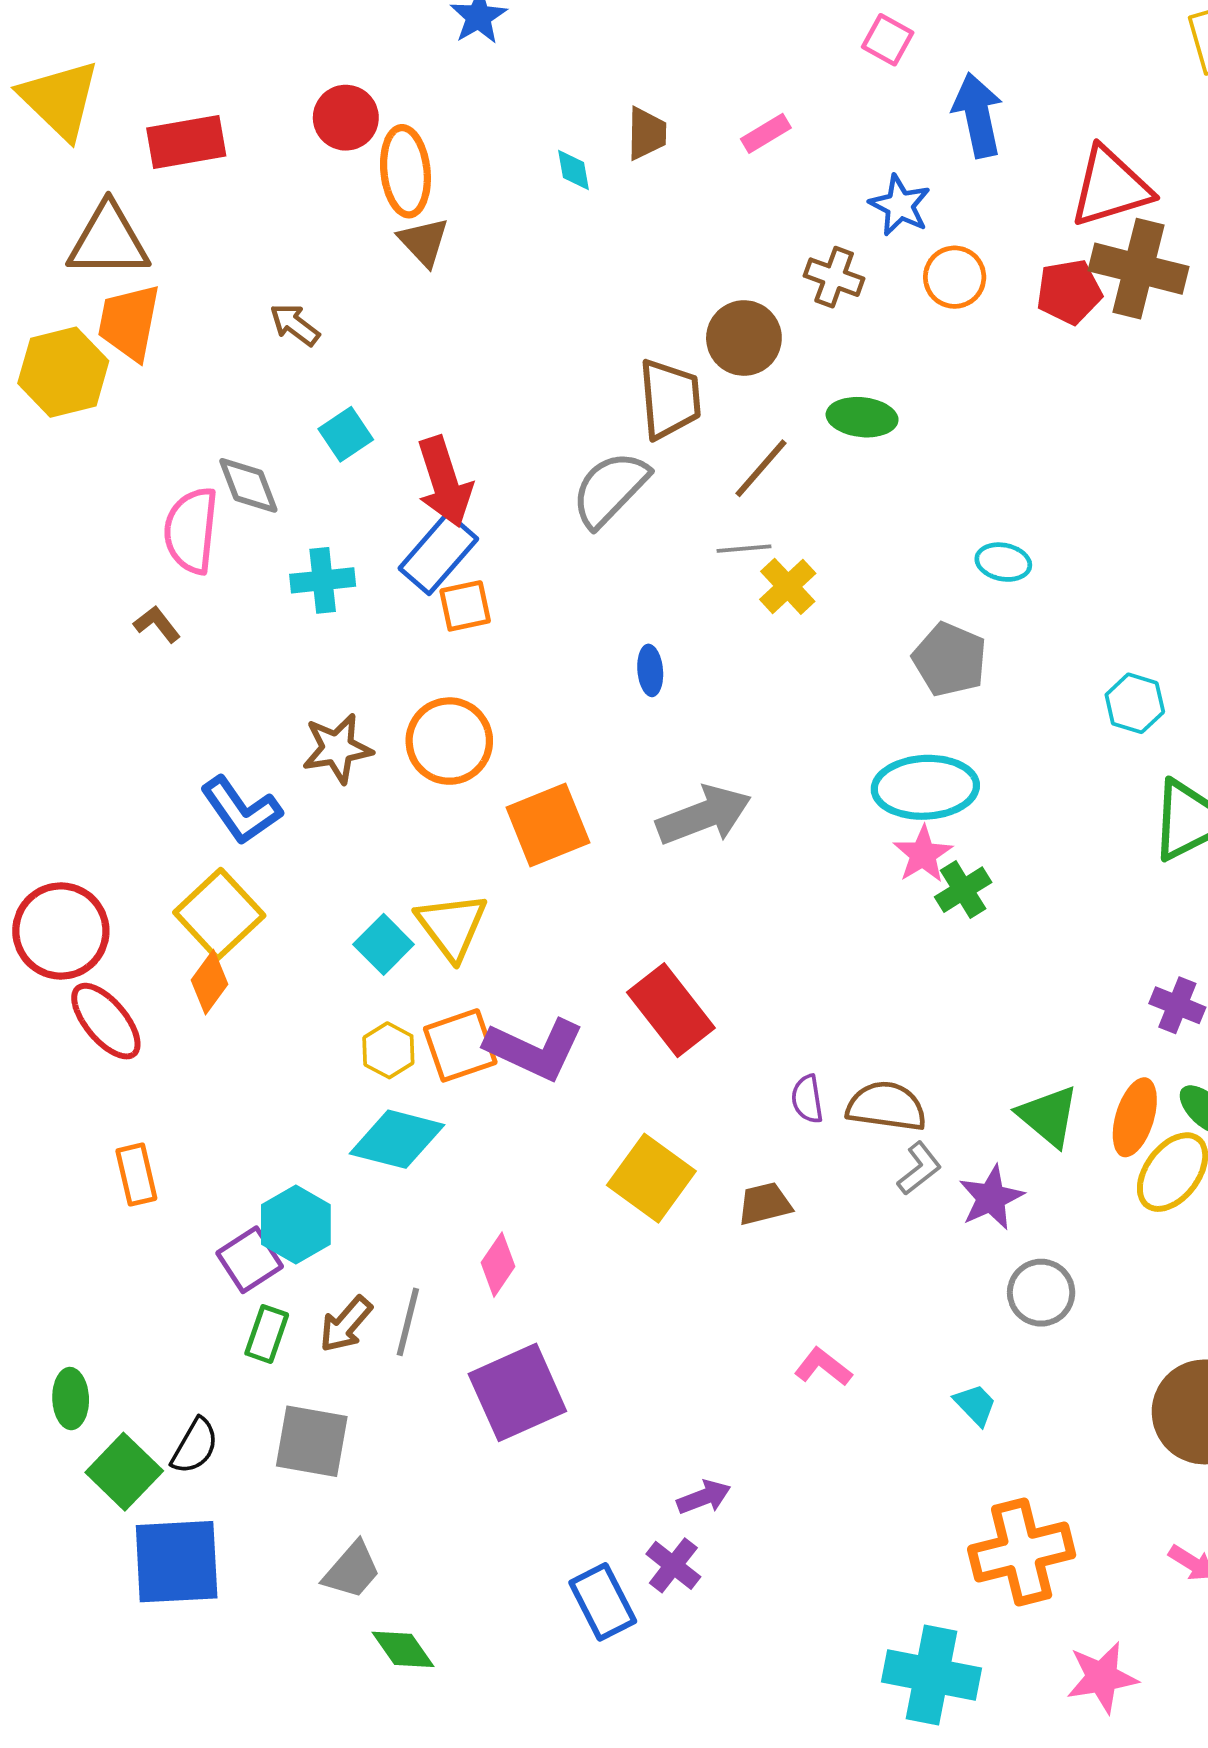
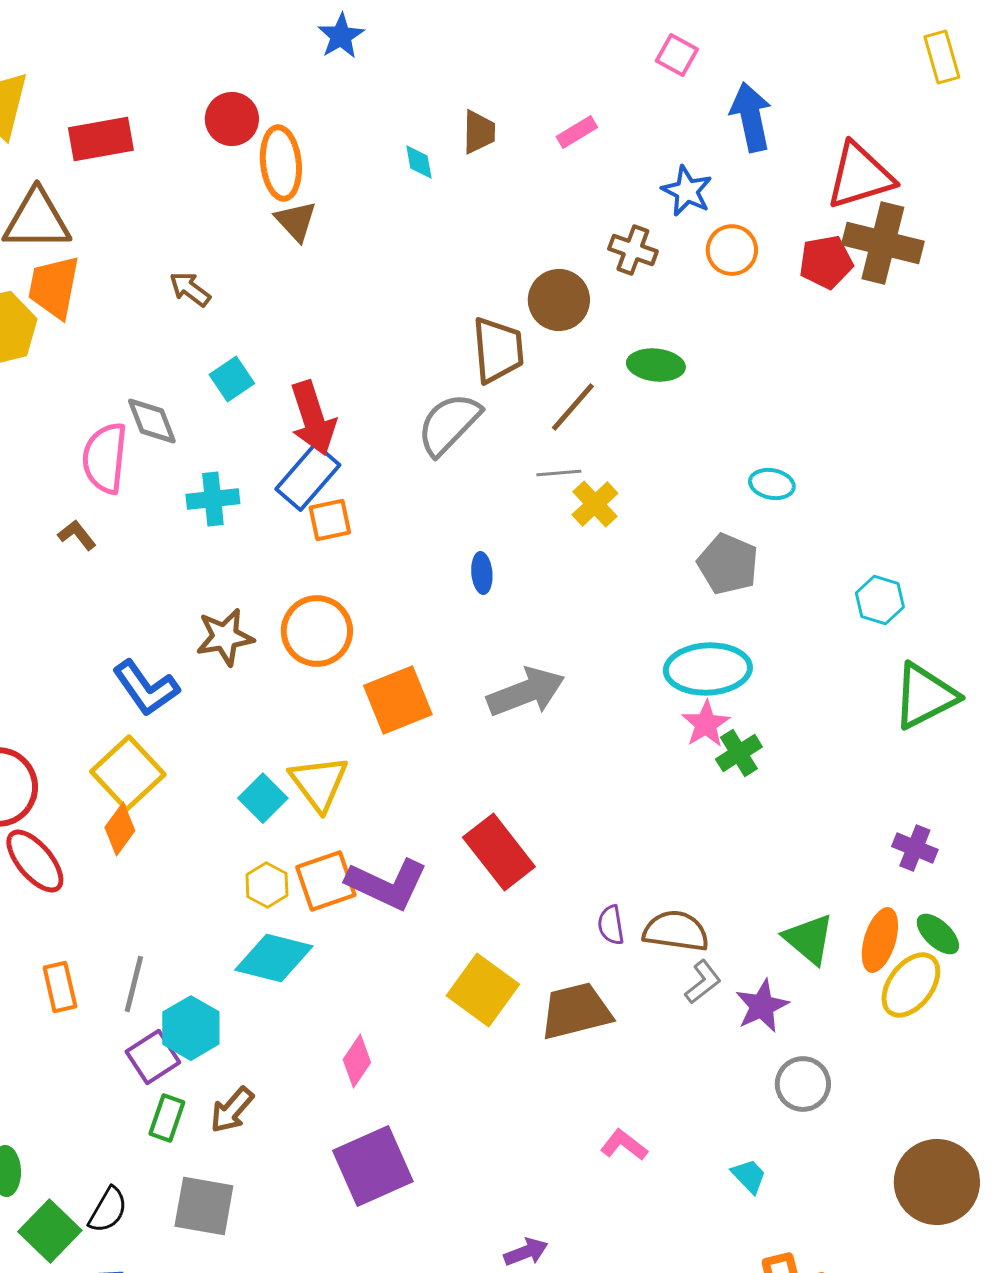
brown trapezoid: (765, 1204) -> (576, 1011), size x1.6
gray line: (408, 1322) -> (134, 984), moved

